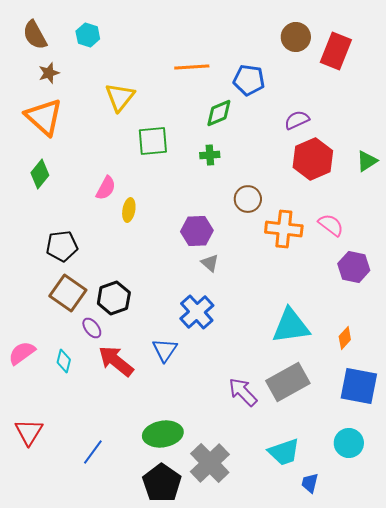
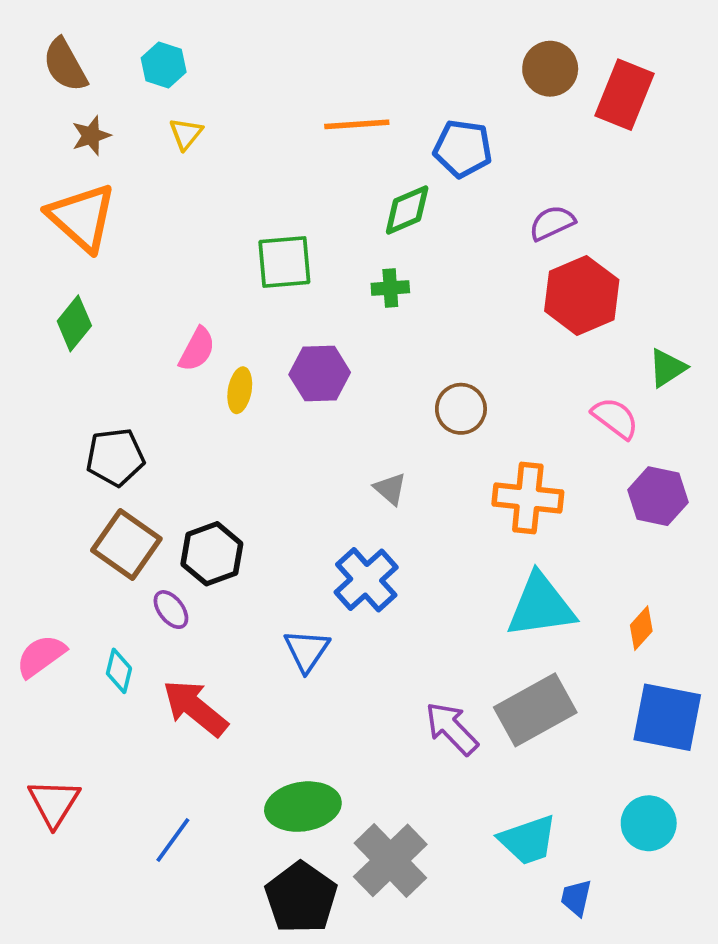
yellow triangle: (120, 97) -> (186, 134), moved, size x0.6
green triangle: (367, 161) -> (667, 368), moved
brown circle: (248, 199) -> (461, 409), moved
orange cross: (284, 229) -> (528, 498), moved
purple hexagon: (197, 231) -> (320, 373), moved
red arrow: (116, 361) -> (195, 708), moved

